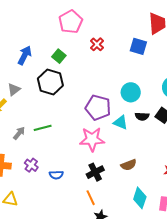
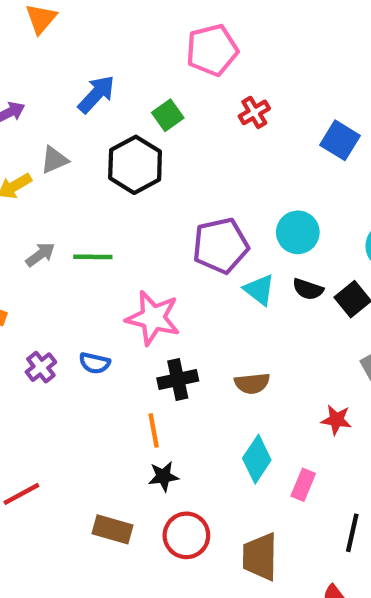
purple pentagon: (98, 108) -> (221, 246), turned 30
pink star: (92, 139) -> (153, 318), moved
purple cross: (31, 165) -> (41, 367), moved

